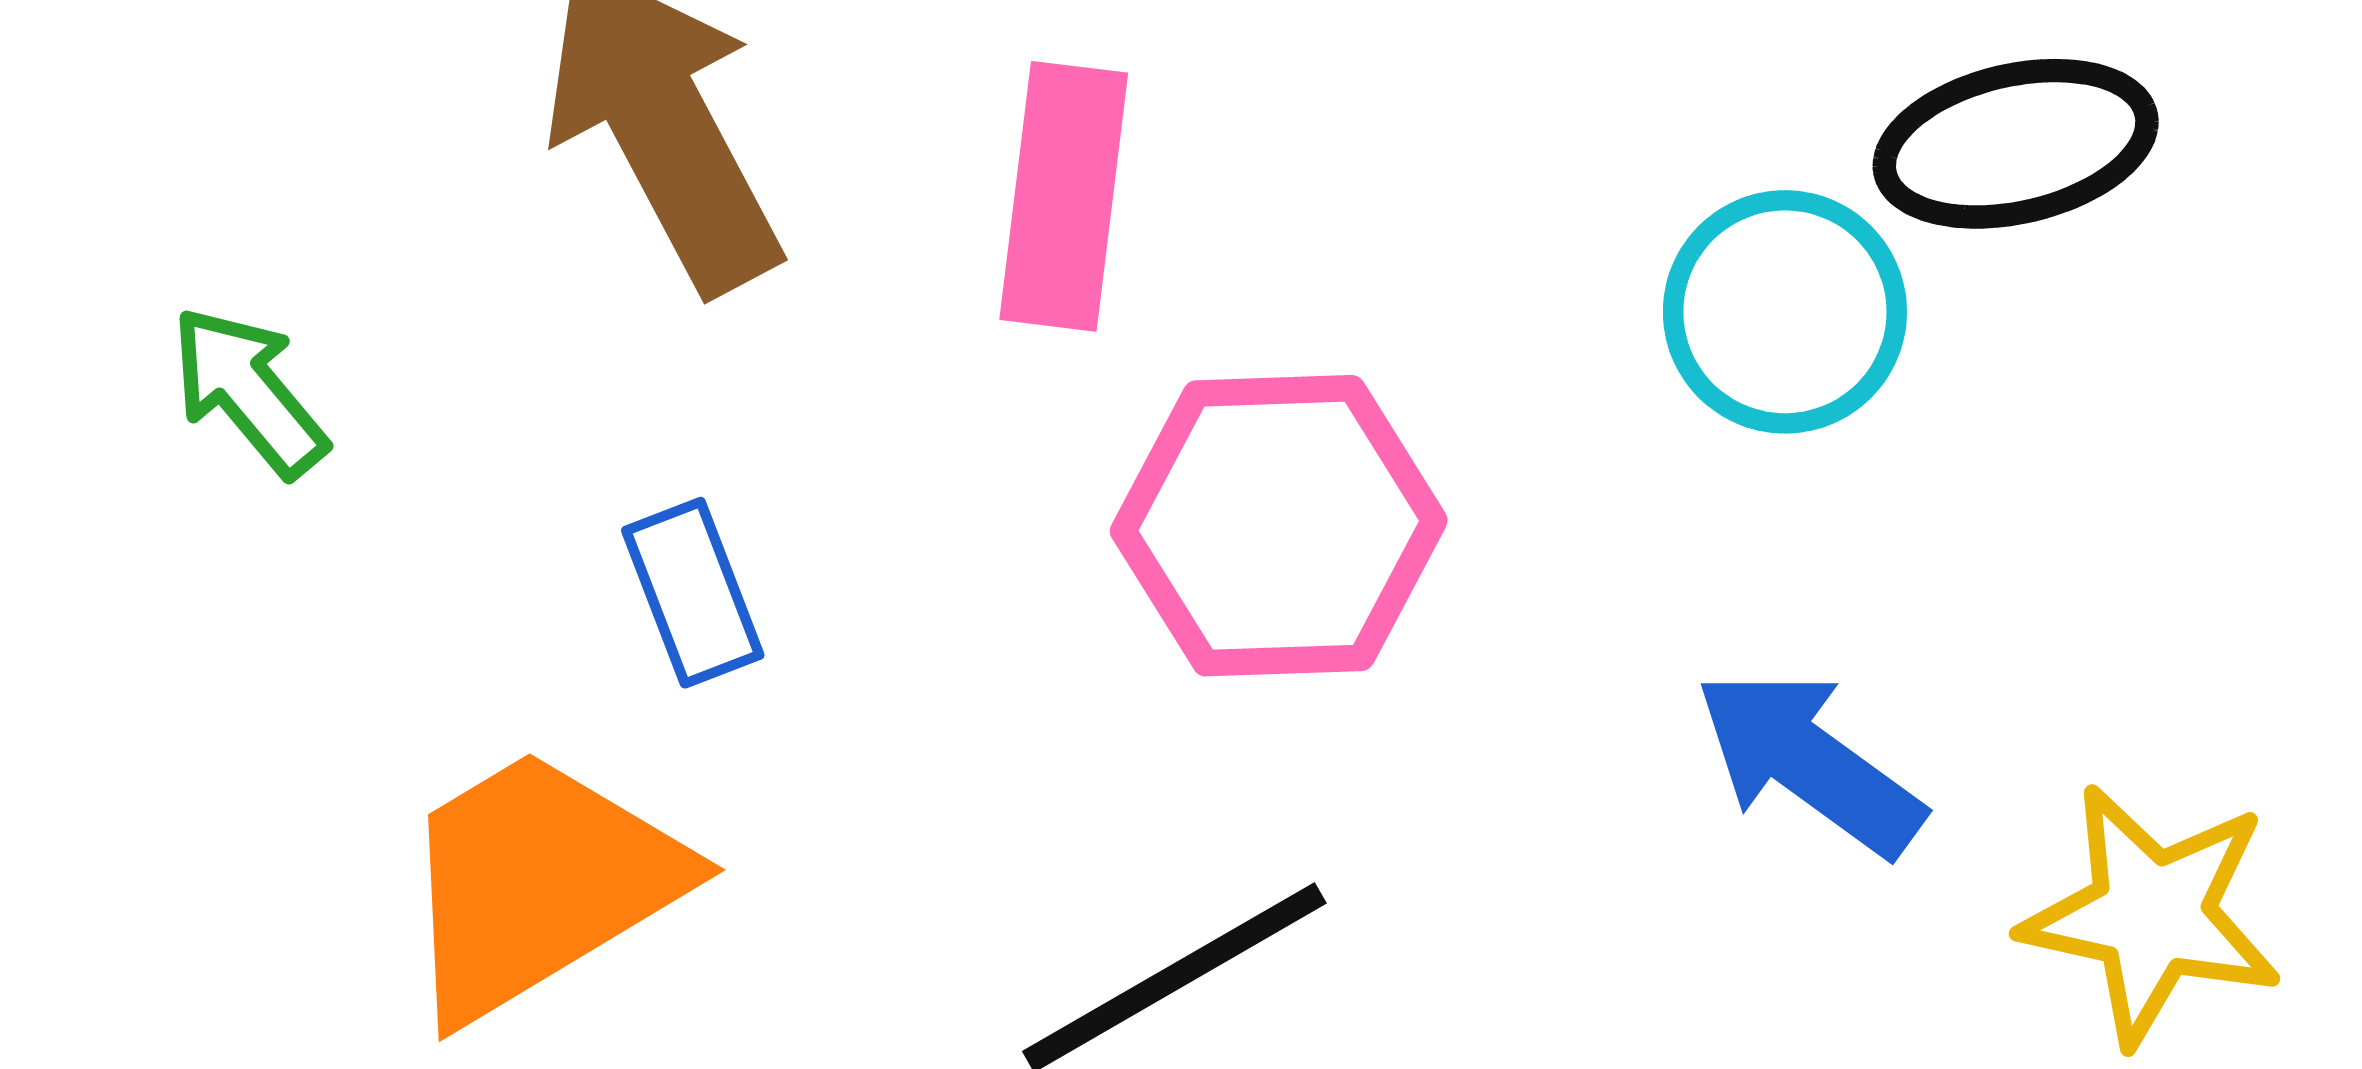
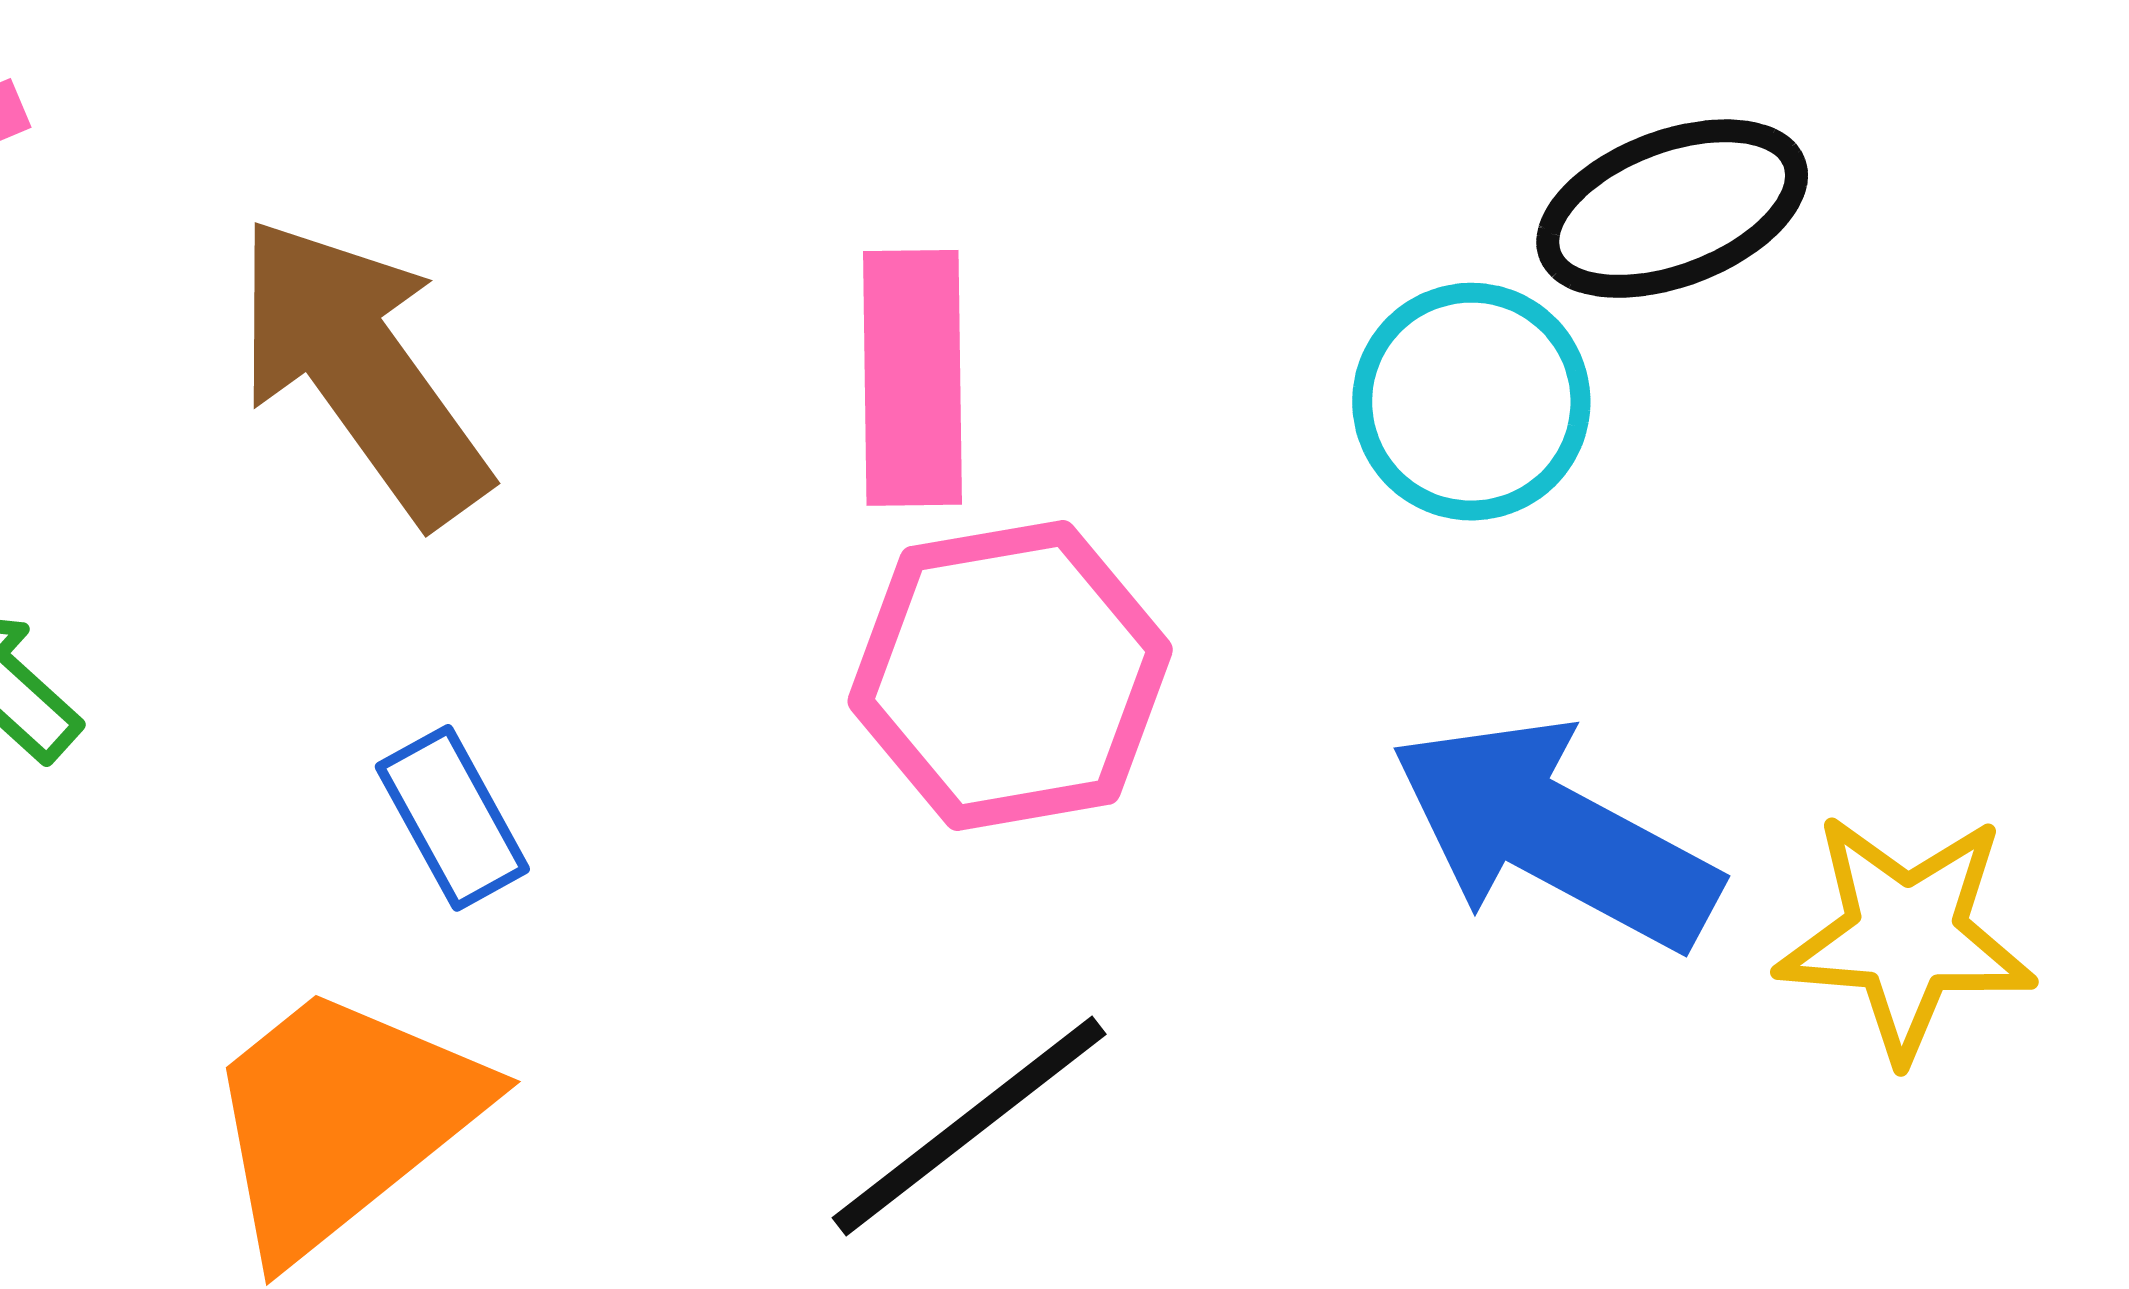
pink rectangle: (1064, 196) -> (913, 378), moved
blue arrow: (1809, 762) -> (1555, 834), size x1.4

